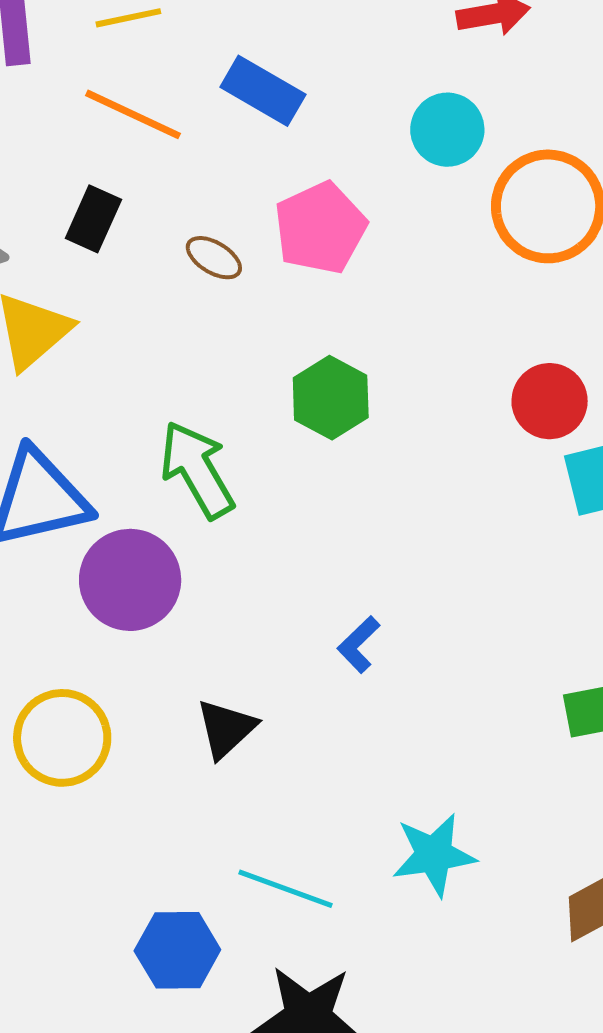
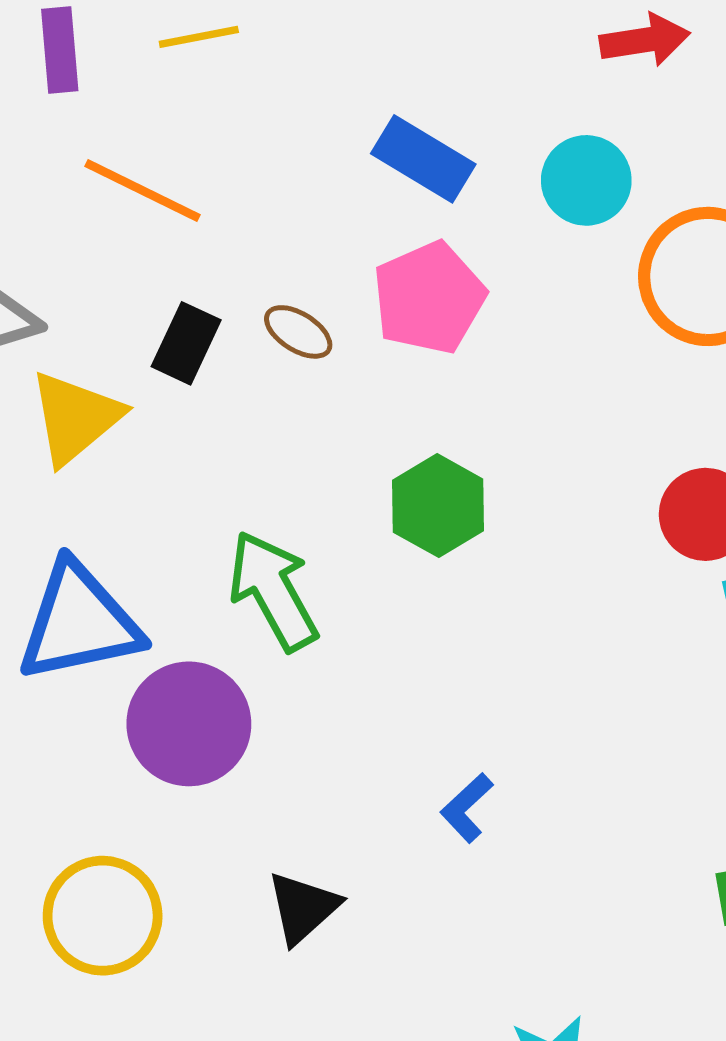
blue rectangle: (263, 91) -> (423, 159), moved
orange line: (133, 114) -> (142, 191), moved
black rectangle: (93, 219) -> (186, 343), moved

